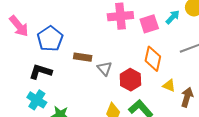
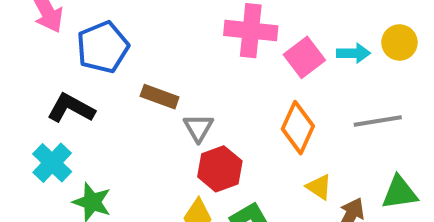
cyan arrow: (173, 17) -> (354, 53), turned 35
pink square: (149, 24) -> (304, 57), turned -30
red hexagon: (130, 80) -> (220, 169), moved

